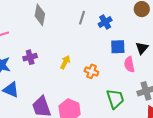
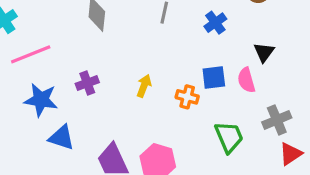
blue cross: (105, 22) -> (215, 23), moved
blue square: (118, 47) -> (214, 78), moved

